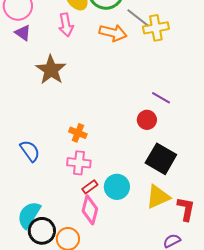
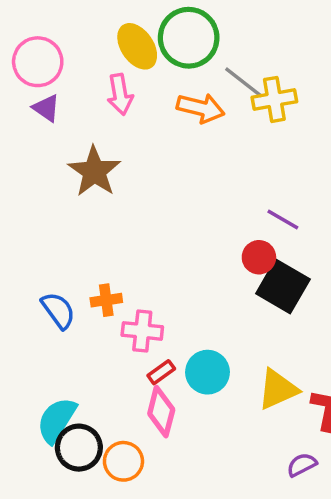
orange cross: (78, 133) -> (106, 300), moved, turned -30
black square: (161, 159) -> (283, 286), moved

